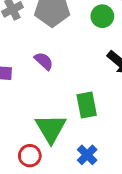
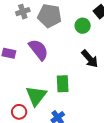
purple semicircle: (44, 61) -> (38, 50), size x1.6

